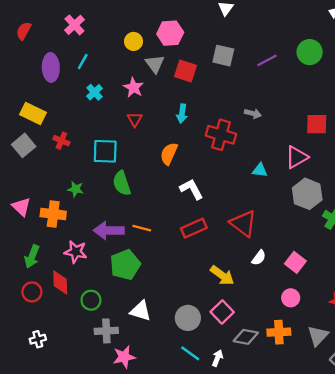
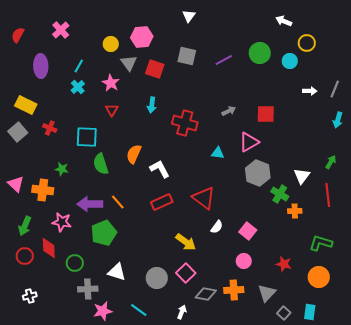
cyan line: (83, 62) -> (79, 66), moved
gray arrow: (253, 114) -> (229, 111), moved, turned -40
orange semicircle: (169, 154) -> (134, 154), moved
orange line: (142, 228) -> (118, 202), turned 35
cyan line: (190, 353) -> (139, 310), moved

